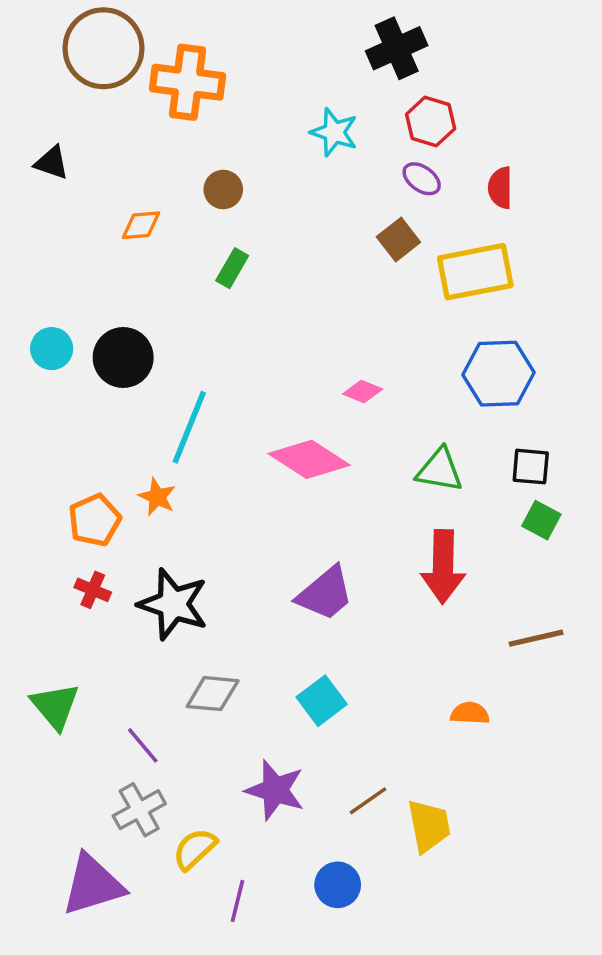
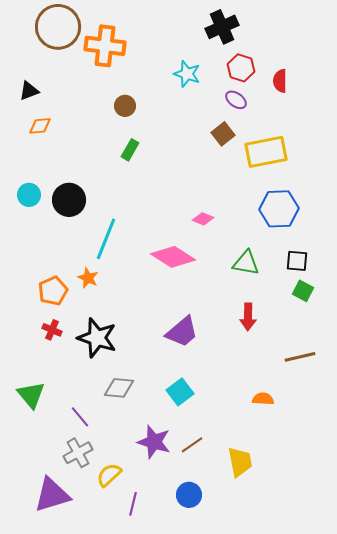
black triangle: (52, 163) -> (29, 91), turned -40
red semicircle: (500, 188) -> (280, 81), moved
orange diamond: (141, 225) -> (40, 126), moved
red arrow: (443, 567) -> (248, 317), size x0.7
brown line: (368, 801) -> (192, 445), moved

